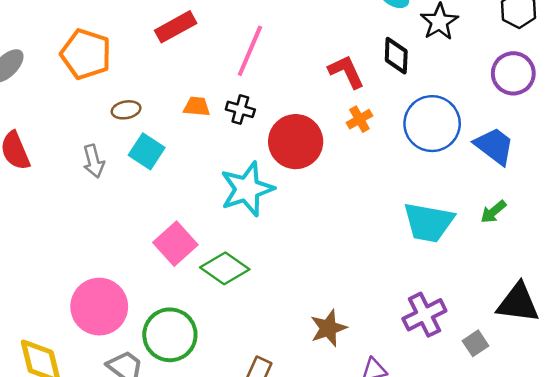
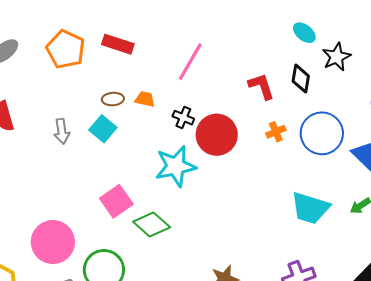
red rectangle: (176, 27) -> (118, 44), moved, turned 40
black cross: (240, 109) -> (183, 118), moved
brown ellipse: (126, 110) -> (113, 99), moved
orange cross: (359, 119) -> (276, 132), moved

